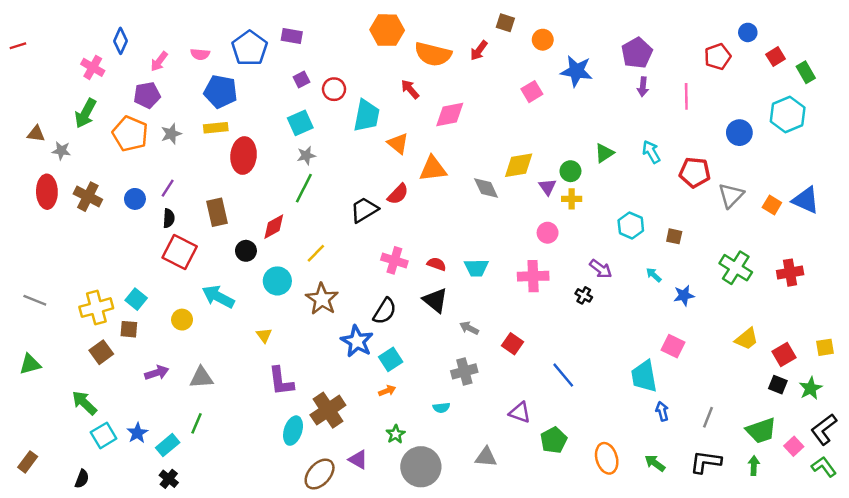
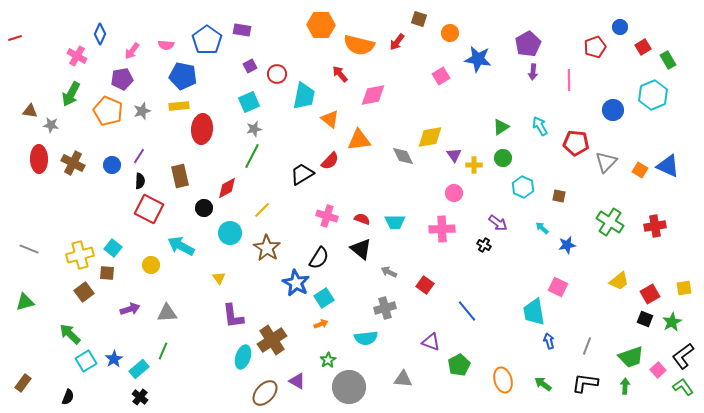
green circle: (570, 171) -> (503, 158), moved
cyan semicircle: (441, 408) -> (366, 338), size x1.6

